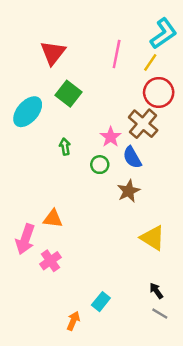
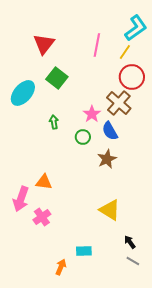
yellow triangle: (153, 238) -> (110, 210), moved
cyan rectangle: (101, 302) -> (84, 251), turned 49

